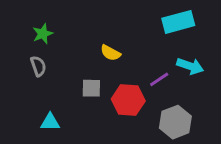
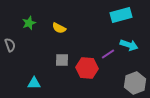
yellow semicircle: (110, 53) -> (59, 28), moved
gray semicircle: (38, 66) -> (10, 45), moved
gray hexagon: (175, 122) -> (135, 83), moved

